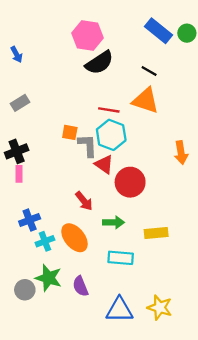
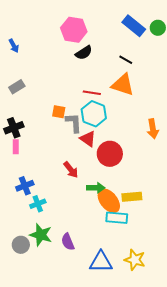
black semicircle: (99, 63) -> (84, 53), size x0.7
orange ellipse: (75, 238) -> (109, 201), moved
cyan rectangle: (121, 258) -> (117, 218), moved

